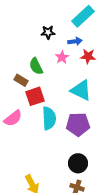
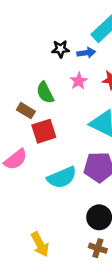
blue arrow: (75, 41) -> (86, 53), moved
cyan semicircle: (49, 118) -> (62, 177), moved, turned 70

